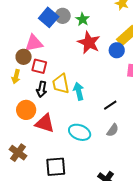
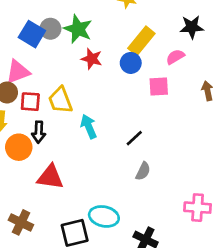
green star: (83, 19) -> (78, 29), size x1.5
red star: (89, 43) -> (92, 59), size x0.7
yellow trapezoid: (61, 84) -> (60, 100), moved
orange circle: (26, 110) -> (19, 147), moved
cyan ellipse: (80, 132) -> (104, 216), moved

